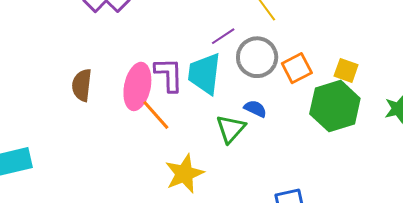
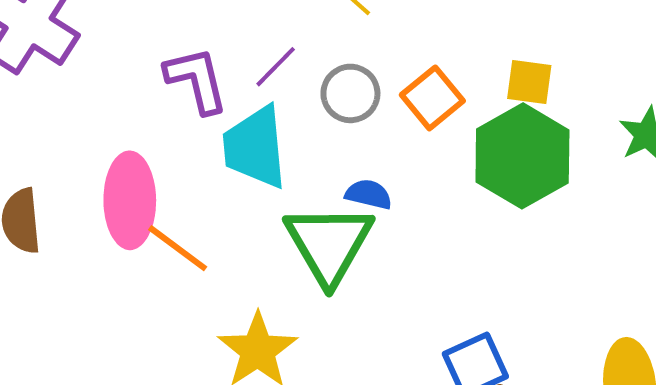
gray circle: (257, 57) -> (350, 93), size x0.7
purple L-shape: (169, 75) -> (196, 80), moved
green triangle: (231, 129) -> (329, 244), size x1.5

